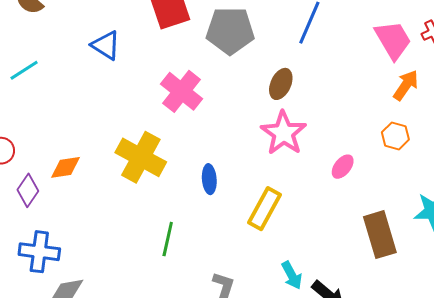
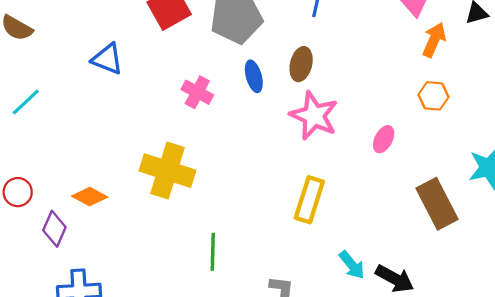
pink cross: (182, 91) -> (197, 92), size x0.7
orange diamond: (66, 167) -> (90, 197), turned 48
blue ellipse: (209, 179) -> (254, 76), moved

